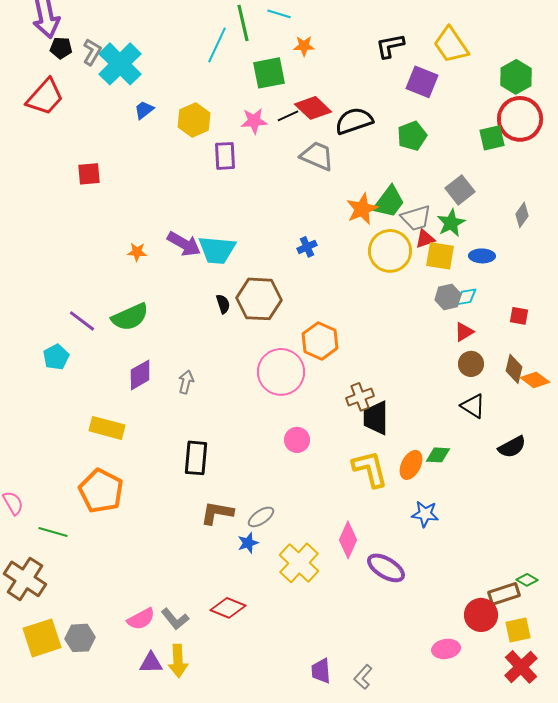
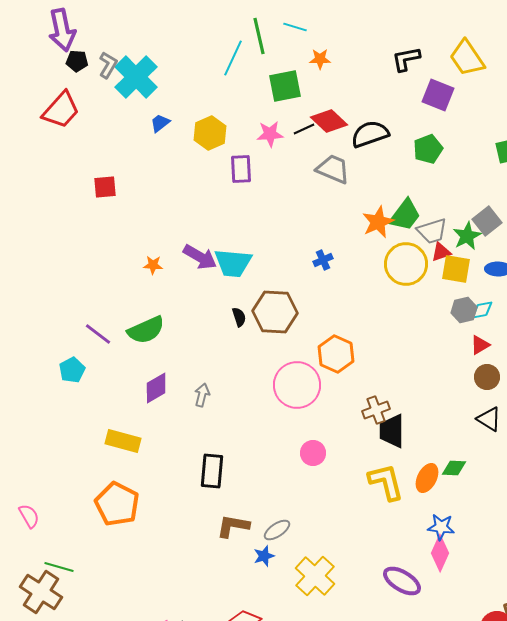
gray square: (460, 190) -> (487, 221), moved
green line: (53, 532) -> (59, 567), moved
pink diamond: (348, 540) -> (440, 553), moved

